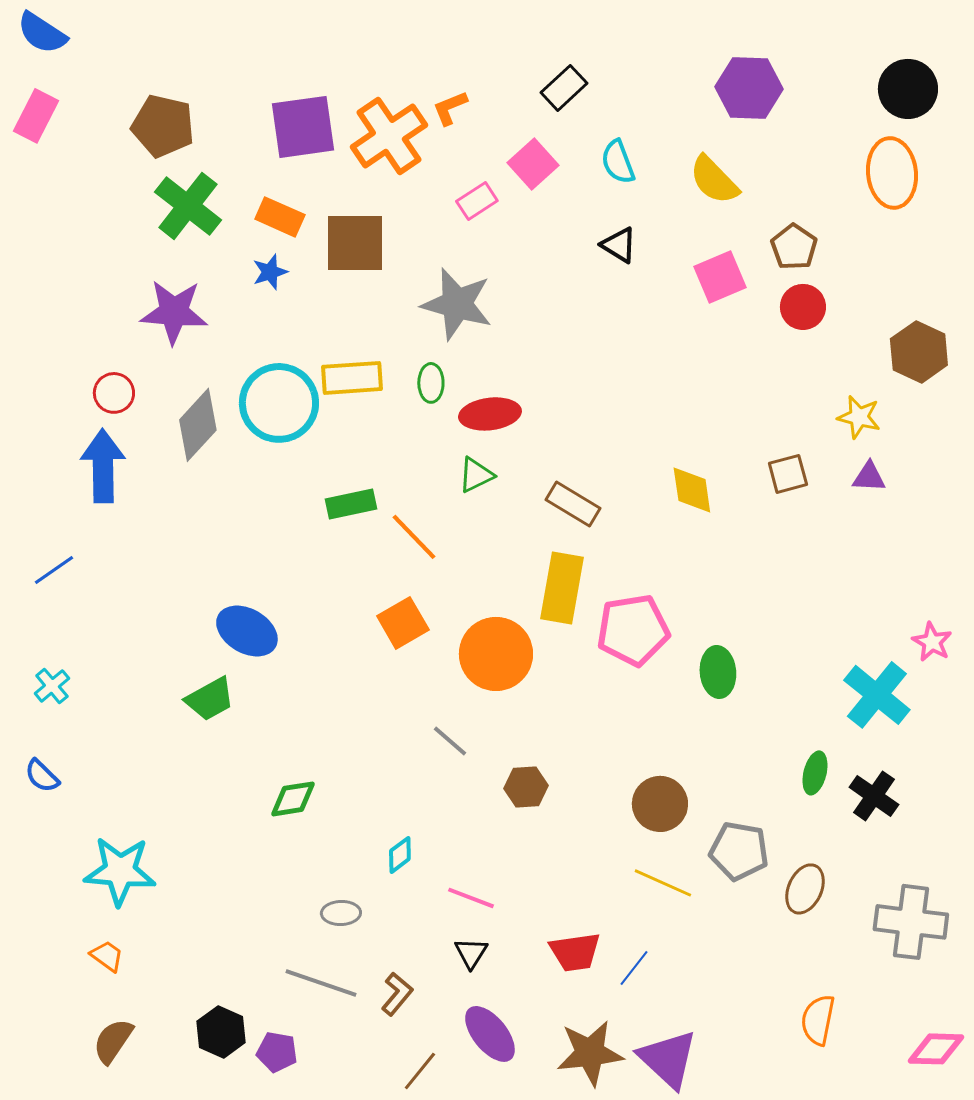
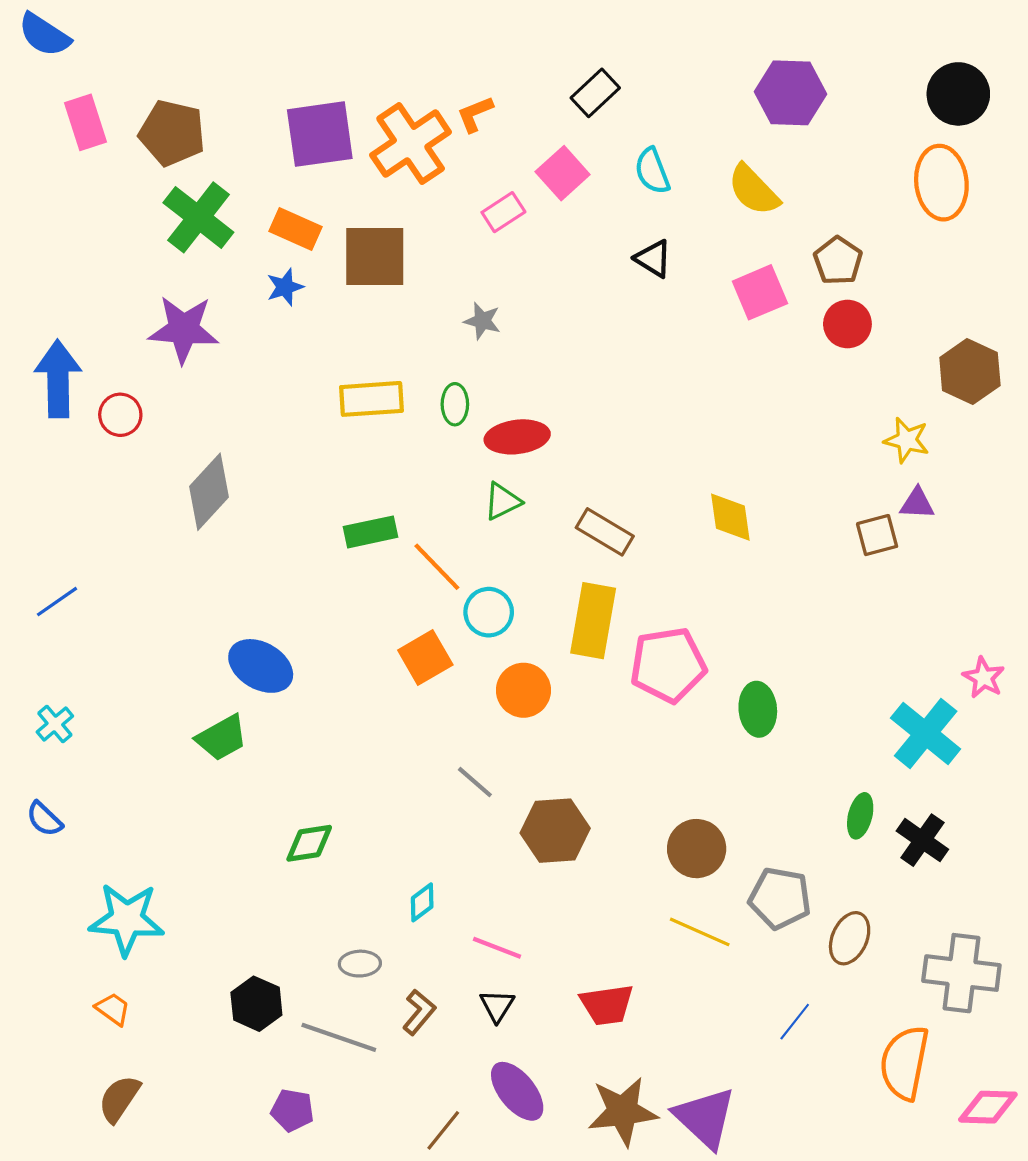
pink rectangle: (36, 116) -> (85, 122), moved, turned -45
gray star: (457, 304) -> (482, 321), size x0.5
cyan circle: (279, 403) -> (489, 612), moved, size x0.6
gray diamond: (198, 425) -> (209, 492), moved
blue arrow: (103, 466) -> (58, 379), moved
brown square: (788, 474) -> (877, 535), moved
orange circle: (496, 654) -> (523, 690), size x0.7
brown hexagon: (526, 787) -> (555, 831), size x1.5
blue line: (634, 968) -> (795, 1022), moved
brown L-shape: (397, 994) -> (419, 1012), moved
orange semicircle: (818, 1020) -> (904, 1063), moved, size x1.4
black hexagon: (221, 1032) -> (256, 1004), moved

